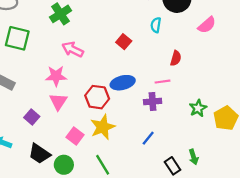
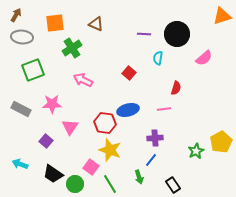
green square: (17, 38) -> (33, 70), turned -35
pink star: (56, 76) -> (52, 104), moved
purple cross: (153, 102) -> (155, 138), moved
green star: (198, 108) -> (196, 151), moved
yellow star: (103, 127) -> (110, 150), turned -30
pink square: (75, 136) -> (91, 167), moved
green arrow: (194, 157) -> (139, 177), moved

